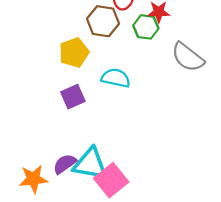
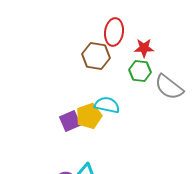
green hexagon: (146, 27) -> (140, 71), moved
yellow pentagon: (74, 53) -> (89, 116), moved

